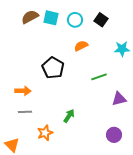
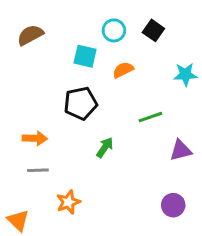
brown semicircle: (30, 17) -> (30, 35), moved
cyan square: (51, 18) -> (85, 56), moved
black pentagon: (53, 68) -> (80, 103), turned 30
green arrow: (69, 116) -> (105, 147), moved

